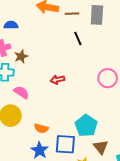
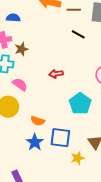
black line: (78, 38) -> (78, 34), turned -40
cyan pentagon: (86, 126) -> (80, 104), moved

